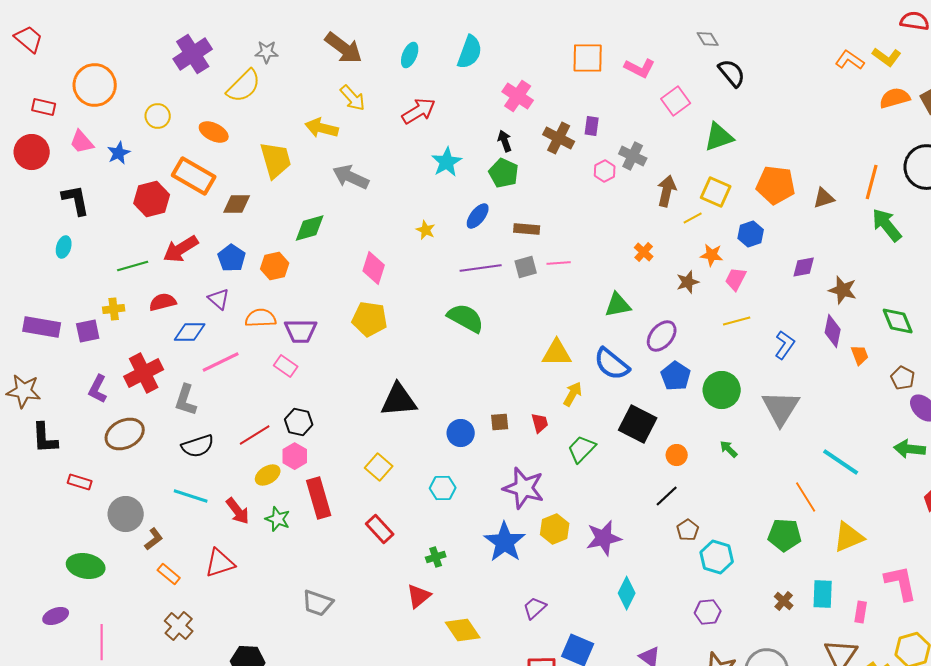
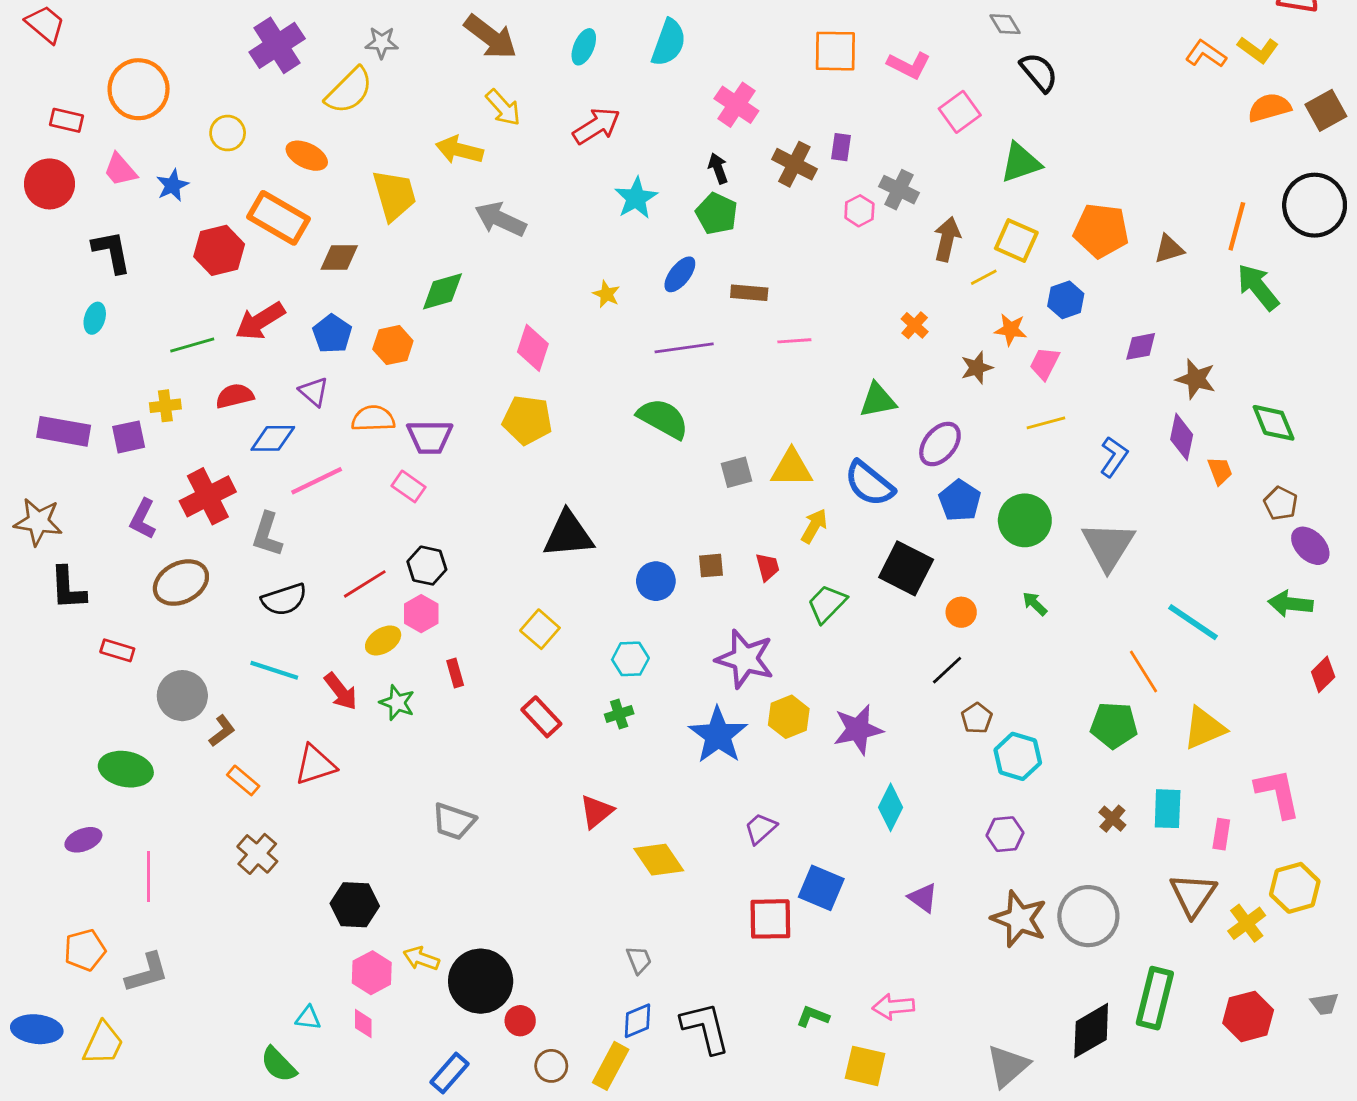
gray square: (526, 267) -> (736, 472), moved
red rectangle: (319, 498) -> (455, 673), size x0.5
green cross: (436, 557) -> (619, 714), moved

